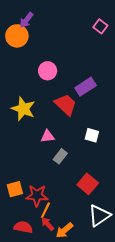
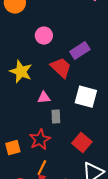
white square: (92, 135) -> (86, 97), size x1.6
gray rectangle: (60, 156) -> (56, 117), turned -40
red star: (37, 195) -> (40, 140), moved, turned -30

